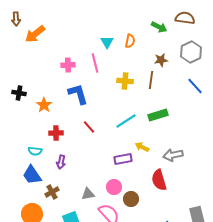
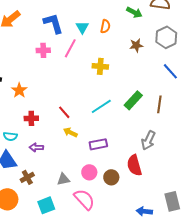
pink line: (95, 63) -> (70, 48), turned 42
brown line: (151, 80) -> (159, 104), moved
blue L-shape: (78, 94) -> (53, 23), moved
green rectangle: (158, 115) -> (133, 100), turned -30
yellow arrow: (142, 147) -> (70, 132), moved
gray arrow: (173, 155) -> (148, 140), turned -54
purple arrow: (61, 162) -> (36, 147), turned 80
brown circle: (131, 199) -> (111, 177), moved

